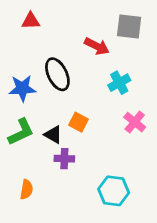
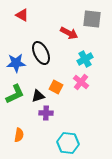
red triangle: (31, 21) -> (22, 15), turned 32
pink cross: (135, 122) -> (81, 82), moved
black triangle: (53, 135) -> (38, 96), turned -48
cyan hexagon: (114, 191) -> (68, 143), moved

